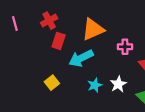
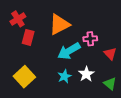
cyan arrow: (81, 58) -> (69, 51), moved
yellow square: (52, 83) -> (24, 77), size x1.5

